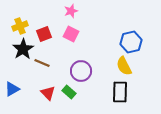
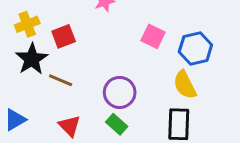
pink square: (71, 34) -> (153, 36), moved
green rectangle: (69, 92) -> (117, 124), moved

